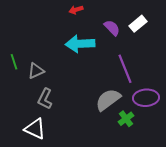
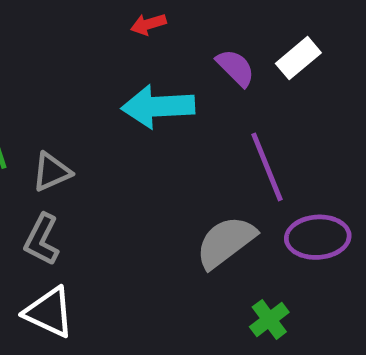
gray L-shape: (45, 99) -> (42, 240), moved
green cross: (126, 119) -> (269, 319), moved

